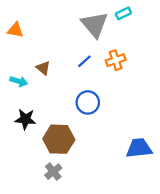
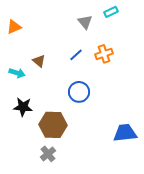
gray triangle: (94, 25) -> (85, 22), size x0.6
orange triangle: (15, 30) -> (14, 27), turned -35

